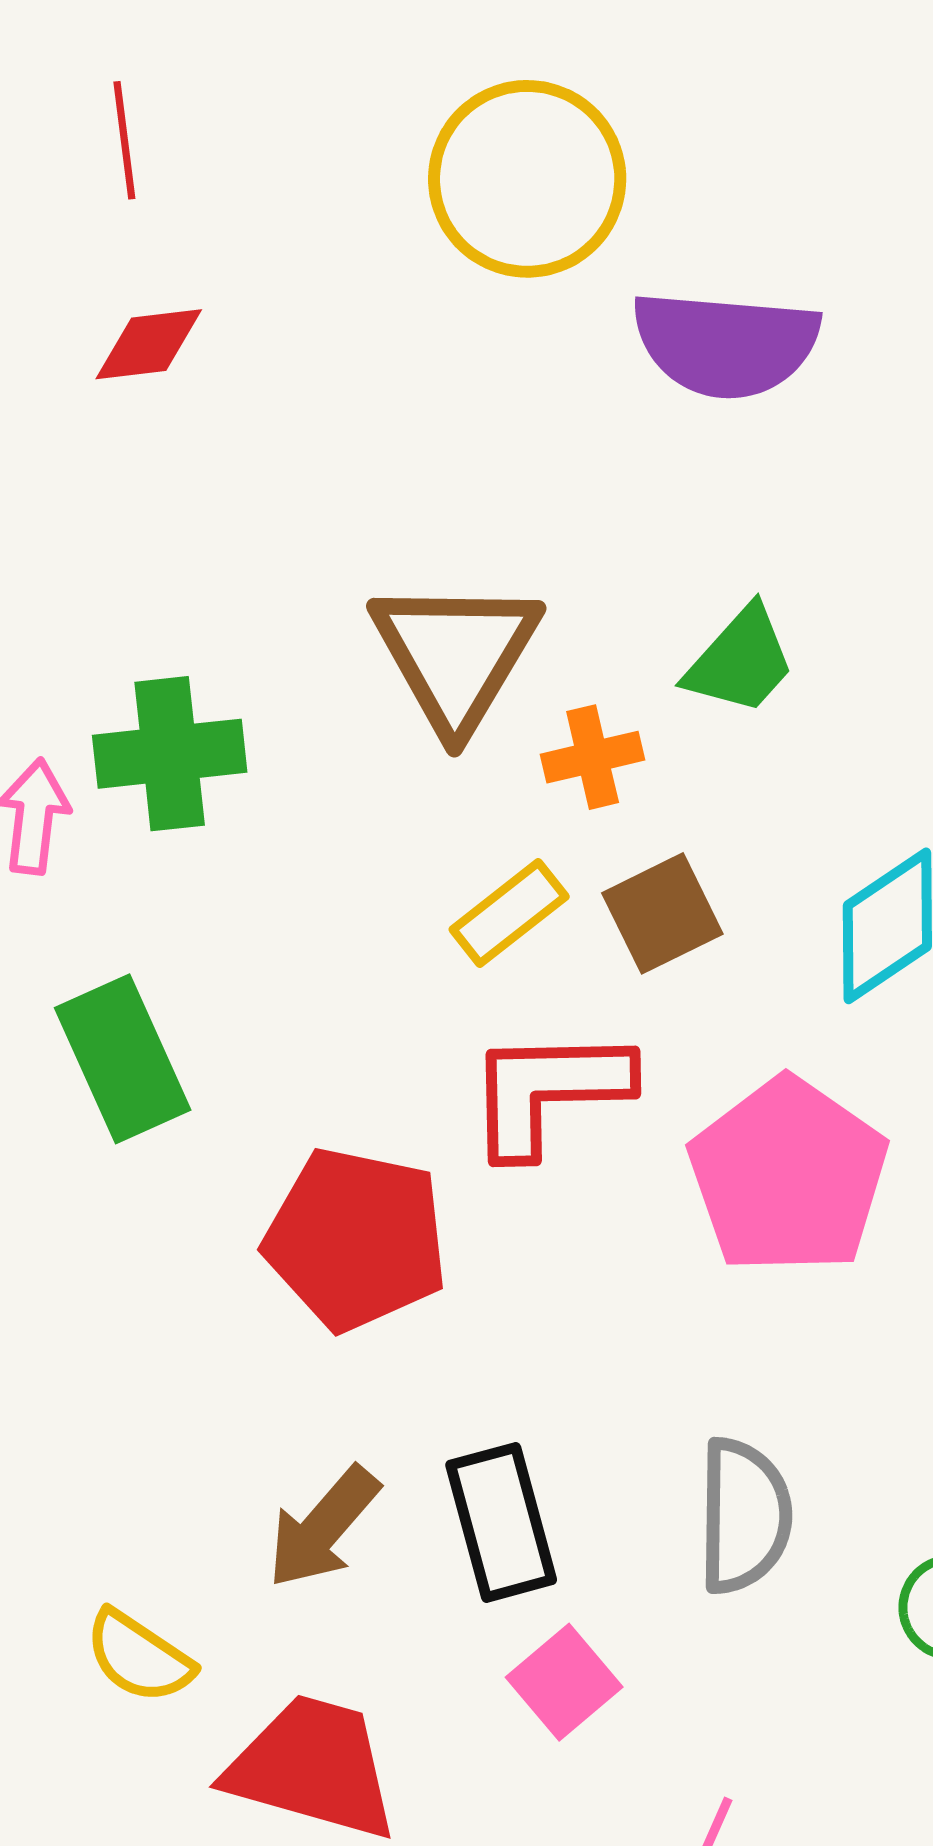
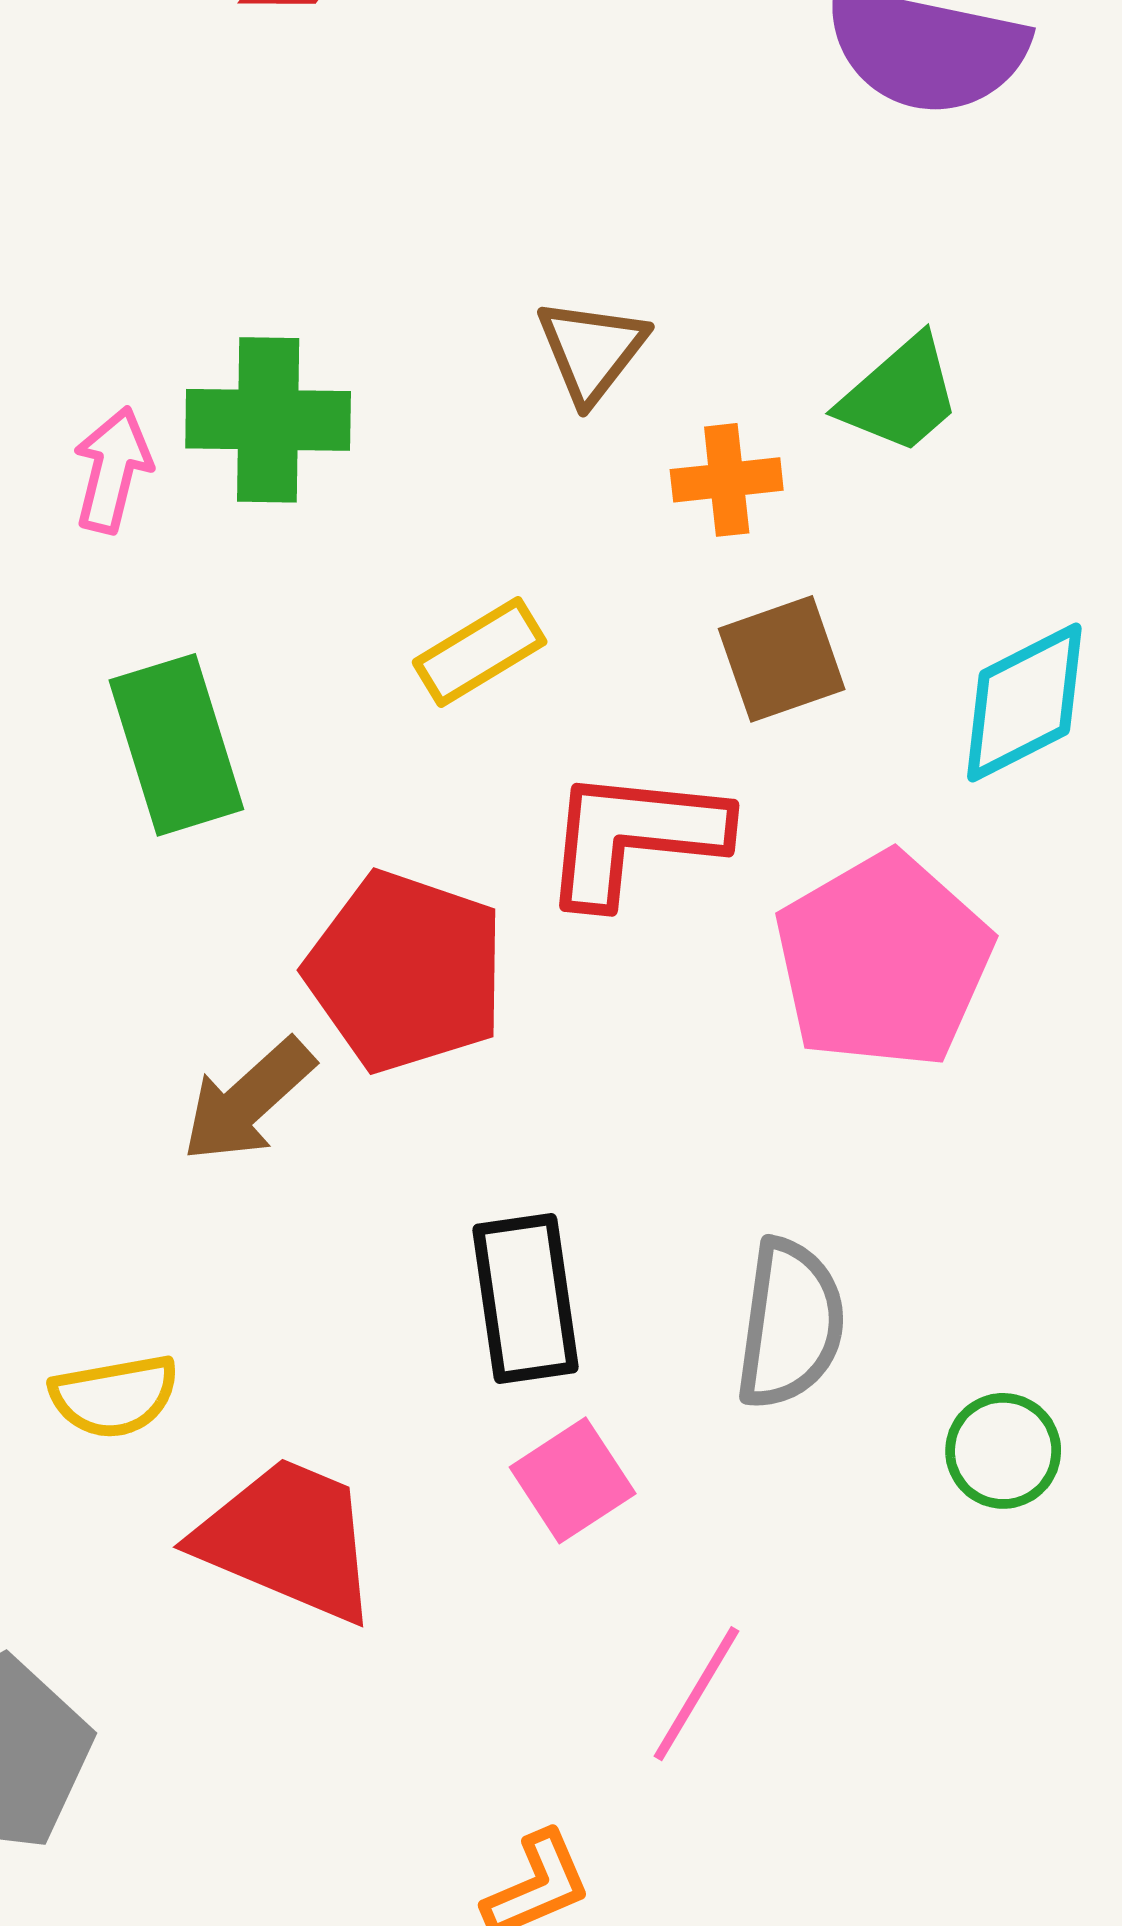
brown triangle: (456, 655) -> (592, 350), size x0.6
yellow rectangle: (509, 913) -> (480, 652), moved
brown arrow: (323, 1527) -> (248, 1100), moved
yellow semicircle: (139, 1657) -> (114, 1396), turned -51

